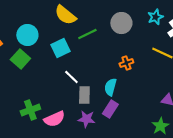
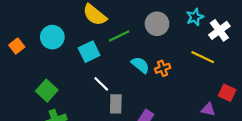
green square: (20, 59) -> (47, 91), moved
cyan semicircle: (110, 87) -> (140, 65), moved, turned 114

